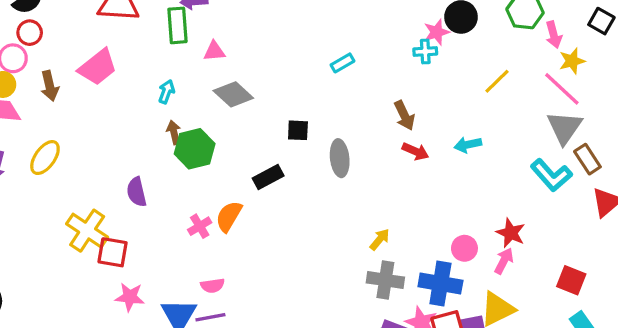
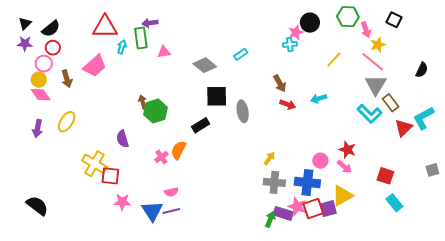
cyan arrow: (166, 92) -> (122, 47), moved
gray diamond: (233, 94) -> (205, 65), moved
black square: (298, 130) -> (217, 96), size x1.6
pink arrow: (504, 261) -> (344, 167), turned 105

